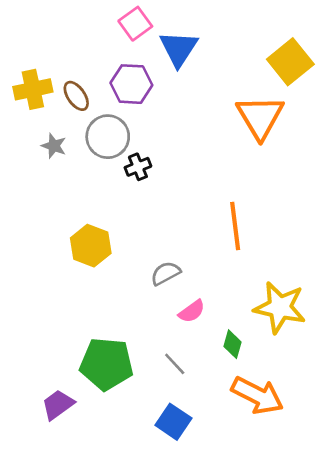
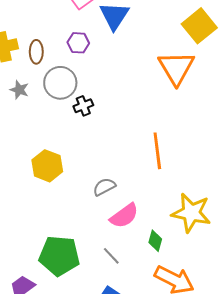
purple hexagon: (131, 84) -> (78, 43), size x0.7
brown ellipse: (76, 96) -> (36, 52), turned 35
pink semicircle: (192, 311) -> (124, 216), size x1.4

